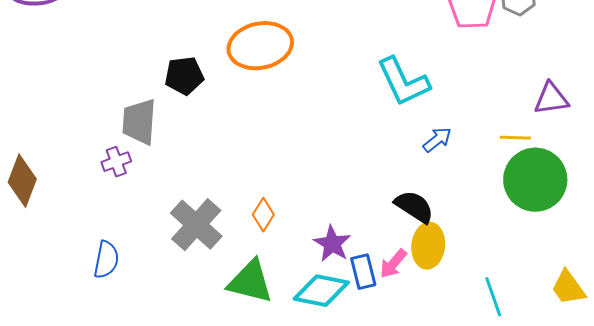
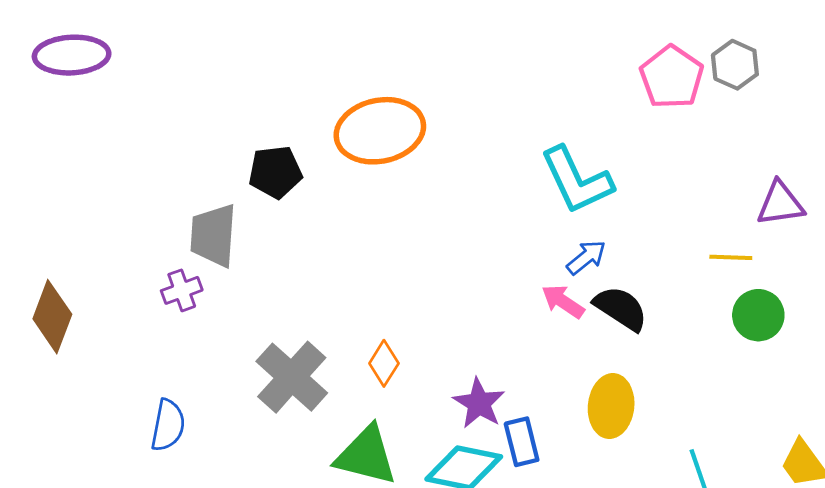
blue arrow: (437, 140) -> (586, 257), moved
green circle: (535, 180) -> (758, 315), size x0.6
black semicircle: (414, 207) -> (621, 308), moved
pink arrow: (393, 264) -> (563, 301), moved, turned 84

